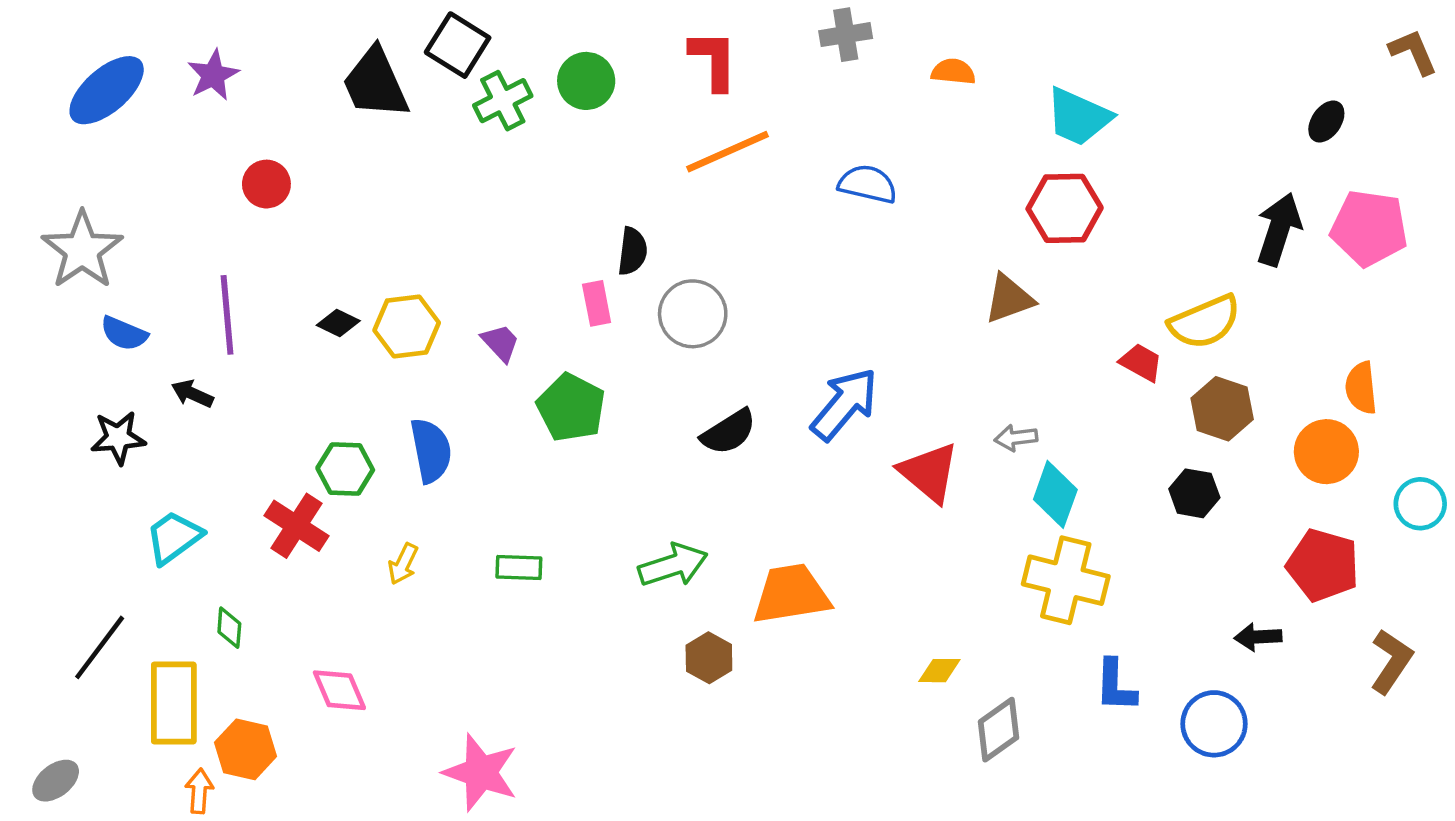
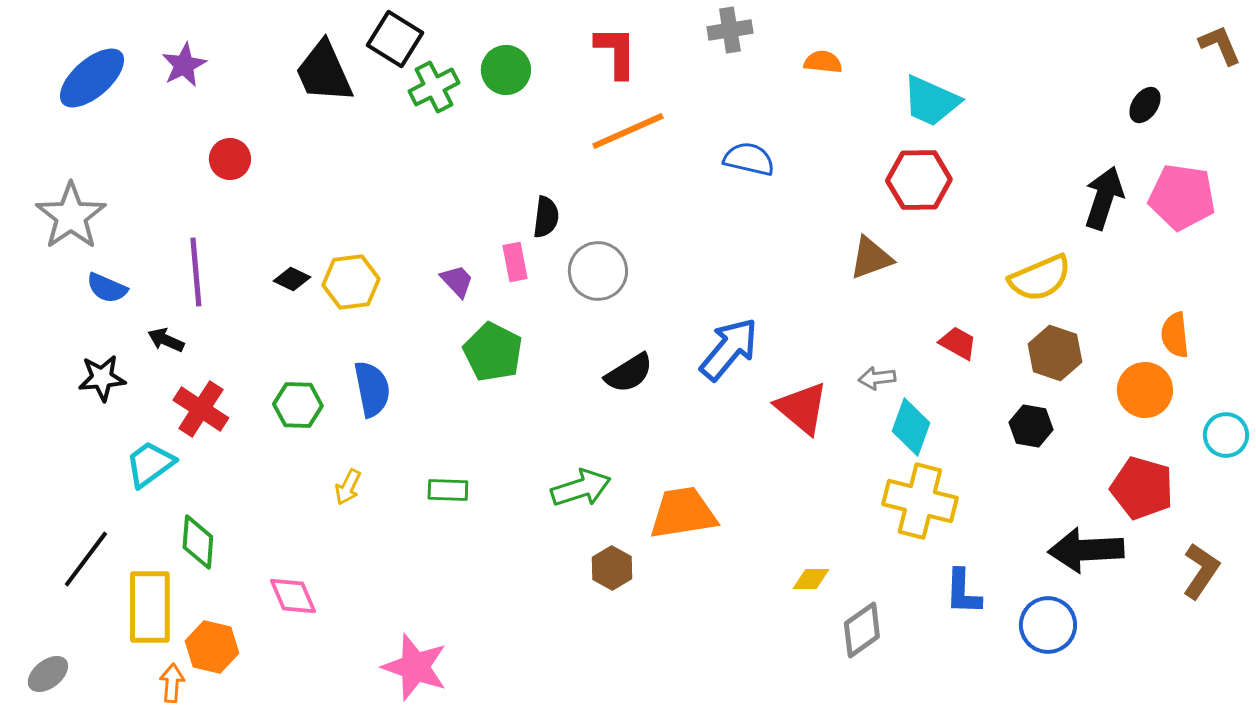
purple trapezoid: (500, 343) -> (457, 281), moved
red trapezoid: (1141, 362) -> (958, 343), moved
red cross: (297, 526) -> (201, 409), moved
green diamond: (229, 628) -> (198, 542), size x1.5
black arrow: (1258, 637) -> (1086, 550), size x1.8

